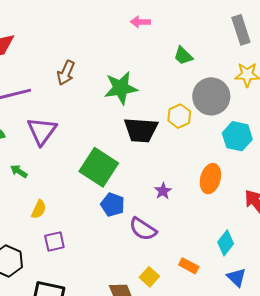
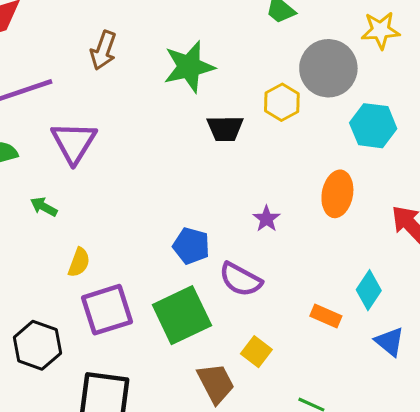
black trapezoid: (141, 130) -> (225, 128), size x0.7
green square: (99, 167) -> (182, 315), moved, turned 36
purple square: (54, 242) -> (107, 310), size x1.6
orange rectangle: (189, 266) -> (326, 316), moved

